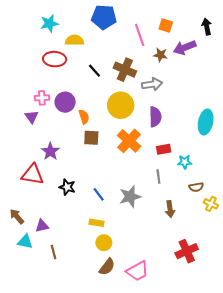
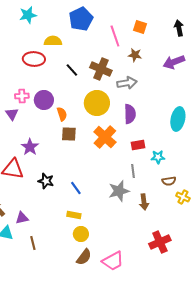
blue pentagon: (104, 17) -> (81, 19), turned -30
cyan star: (49, 23) -> (28, 15), moved
purple arrow: (185, 48) -> (174, 62), moved
gray star: (130, 197) -> (119, 191), moved

